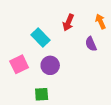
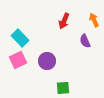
cyan rectangle: (41, 37) -> (20, 38), moved
green square: (42, 94) -> (63, 88), moved

